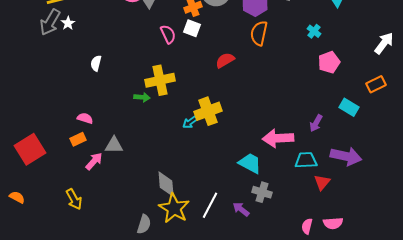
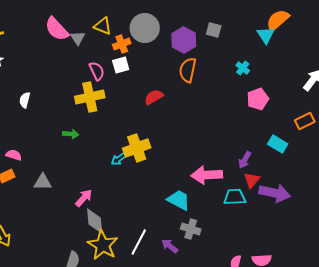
white square: (192, 28) -> (121, 65), turned -36
yellow cross: (160, 80) -> (90, 97), moved
pink arrow: (94, 161) -> (84, 198), moved
red triangle: (322, 182) -> (252, 180), moved

